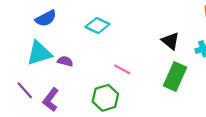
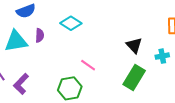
purple semicircle: (65, 61) -> (40, 35), moved, turned 72

